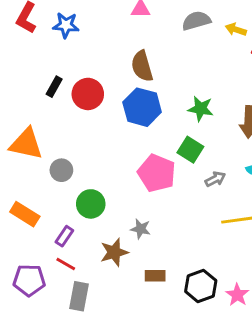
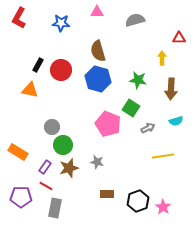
blue star: (66, 25) -> (61, 23), moved
yellow arrow: (236, 30) -> (162, 58), moved, turned 72
orange triangle: (26, 144) -> (30, 90), moved, size x0.7
gray circle: (61, 170) -> (52, 127), moved
brown star: (114, 252) -> (69, 168), moved

